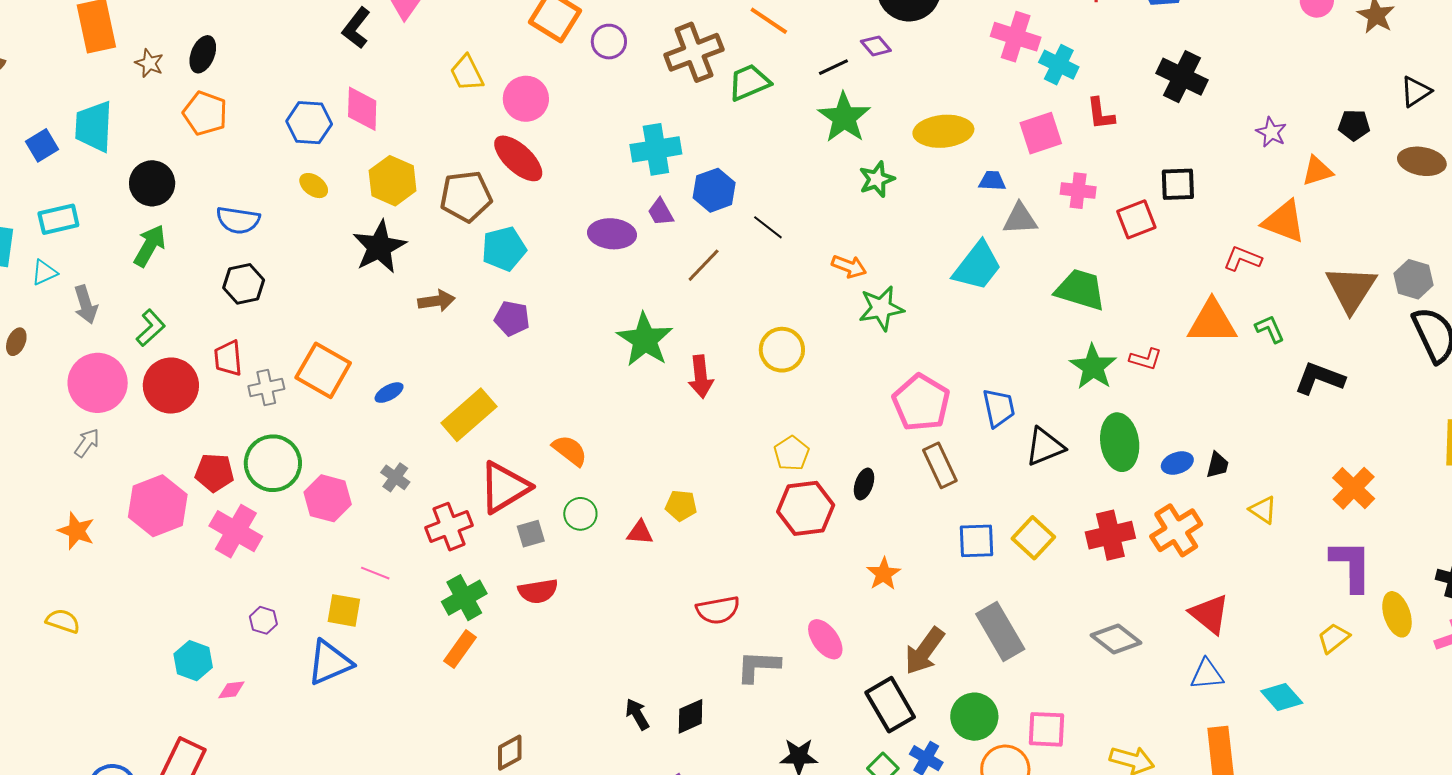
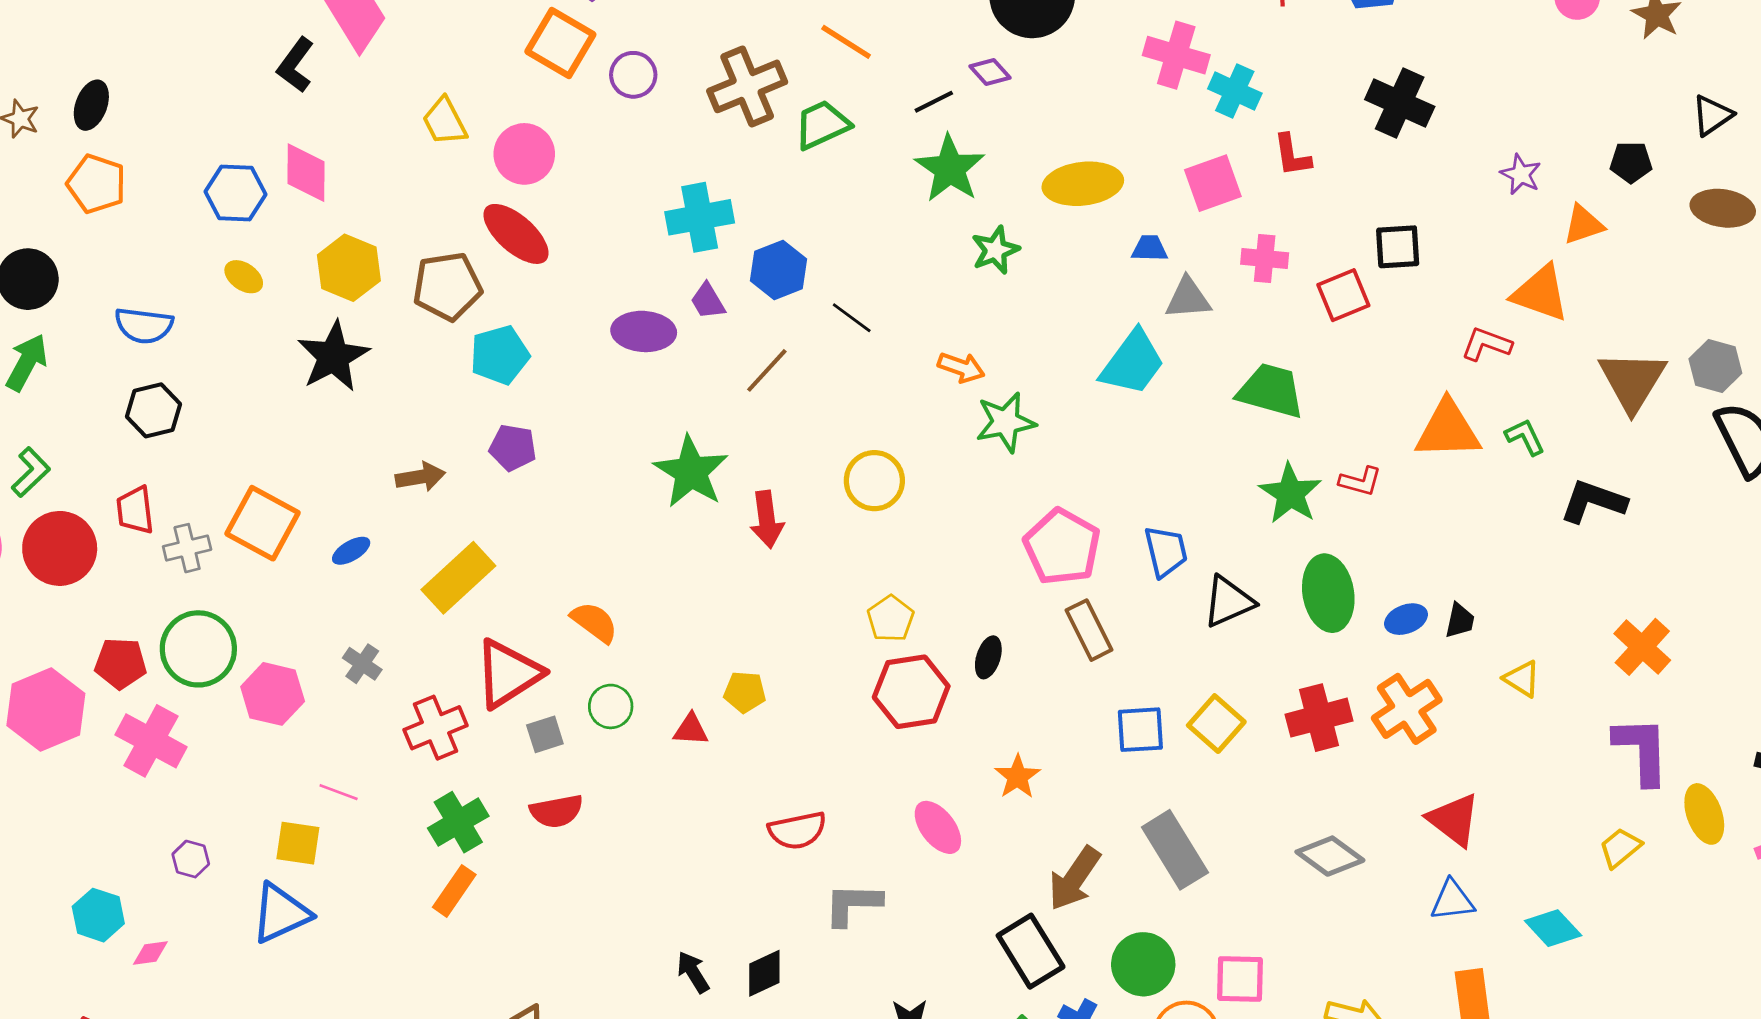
brown arrow: (436, 301) -> (420, 477), moved
pink ellipse: (825, 639) -> (938, 827), moved

